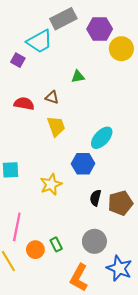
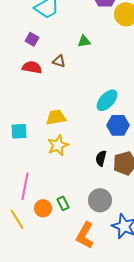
purple square: (18, 60) -> (32, 39), moved
yellow trapezoid: (56, 126) -> (56, 117), moved, turned -80
blue hexagon: (83, 164) -> (118, 125), moved

